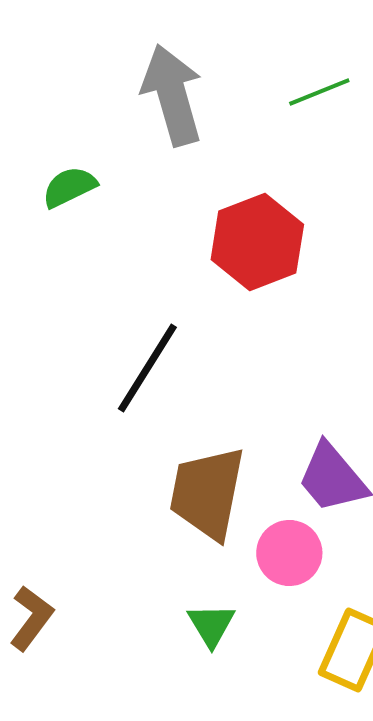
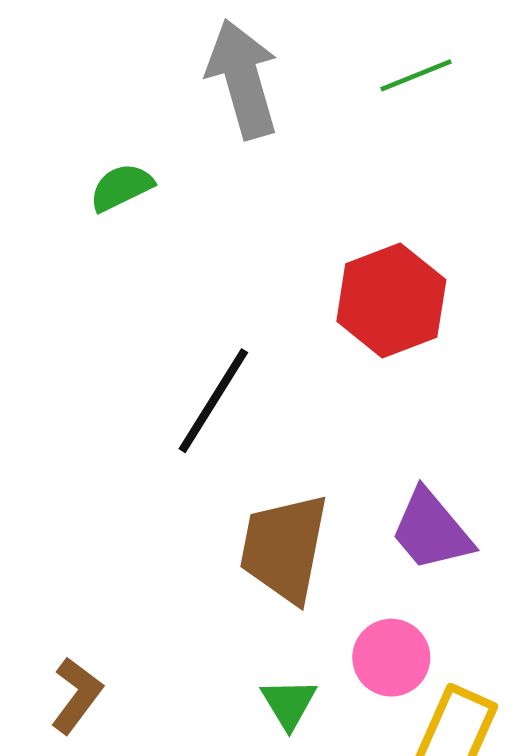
red hexagon: (257, 242) -> (391, 301), moved
pink circle: (289, 553) -> (391, 658), moved

